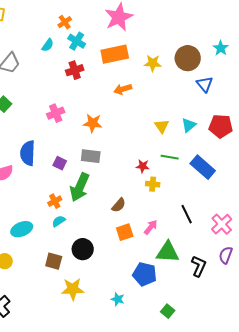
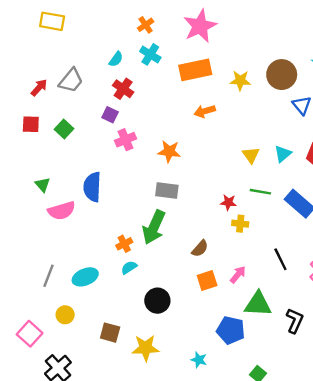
orange cross: (65, 22) -> (146, 25), moved
red cross: (75, 70) -> (123, 89), moved, turned -36
purple square: (60, 163) -> (110, 115), moved
brown square: (54, 261) -> (110, 333), moved

